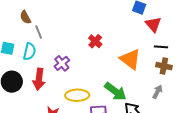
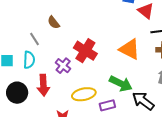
brown semicircle: (25, 17) -> (54, 22), moved
red cross: (95, 41) -> (85, 51), moved, size x1.6

